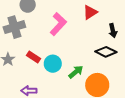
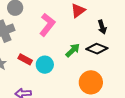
green arrow: (76, 72) -> (73, 50), moved

